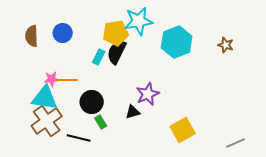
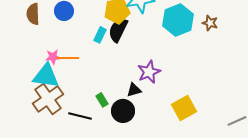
brown star: (226, 45) -> (210, 23), moved
black circle: (92, 102) -> (123, 111), moved

